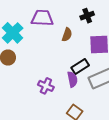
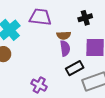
brown semicircle: (67, 35) -> (64, 35), turned 64
purple semicircle: (72, 79) -> (65, 48), moved

